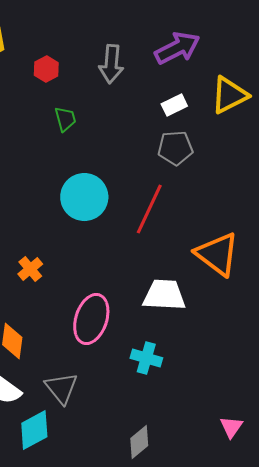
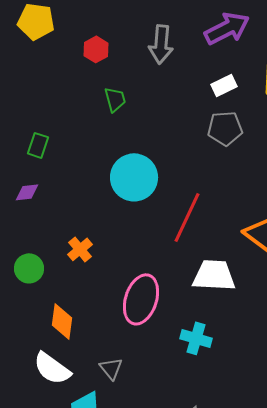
red line: (149, 209) -> (187, 217), moved
gray triangle: (61, 388) -> (111, 368), size x0.7

